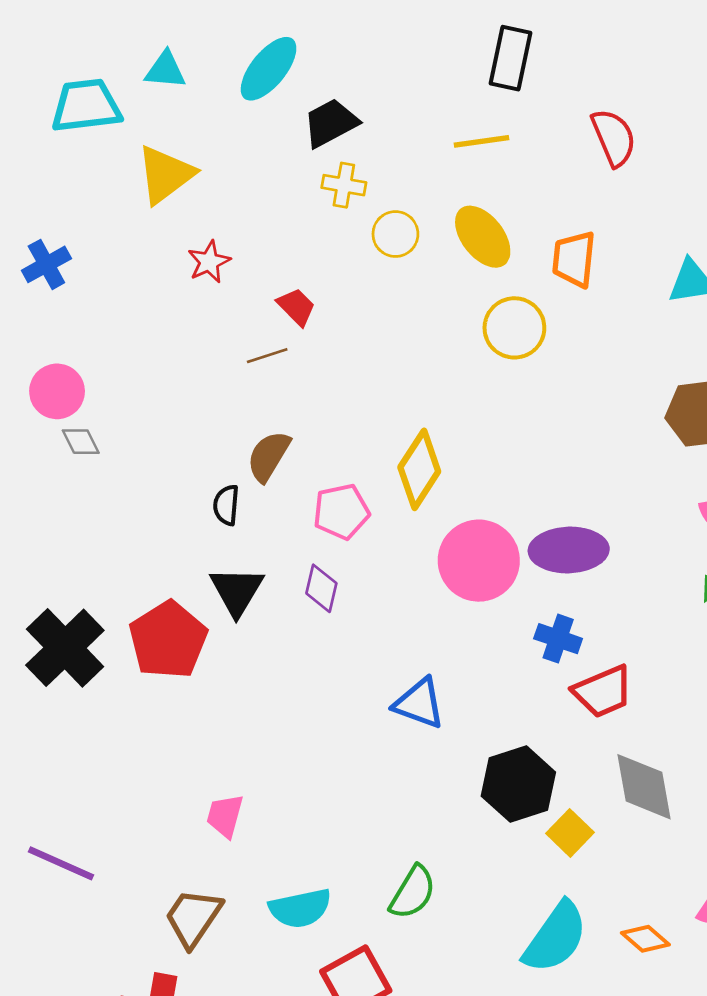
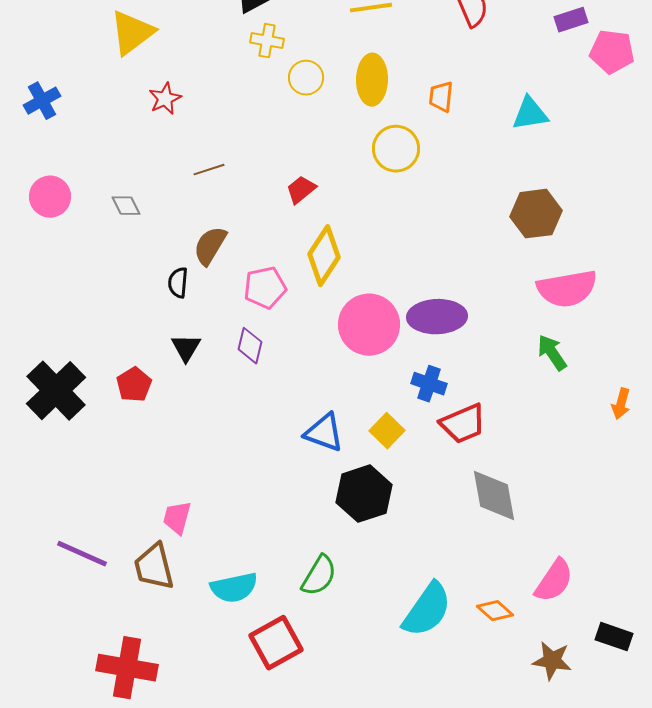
yellow ellipse: (483, 237) -> (372, 80), turned 39
orange trapezoid: (574, 259) -> (441, 97), size x0.7
red trapezoid: (296, 307) -> (301, 190), moved, turned -84
gray diamond: (81, 442) -> (126, 206), moved
black triangle: (237, 591) -> (186, 348), size x0.7
red pentagon: (168, 640) -> (134, 385), size x0.6
black hexagon: (518, 784) -> (364, 494), moved
yellow square: (570, 833) -> (387, 431), moved
purple line: (61, 863) -> (82, 554), moved
brown trapezoid: (193, 918) -> (154, 567), moved, turned -48

